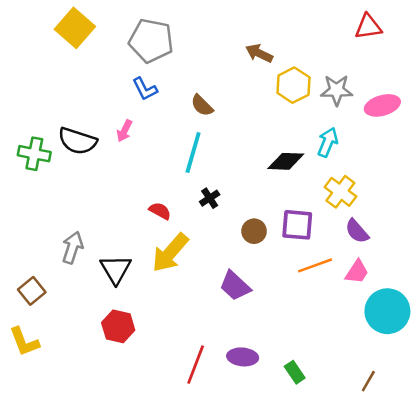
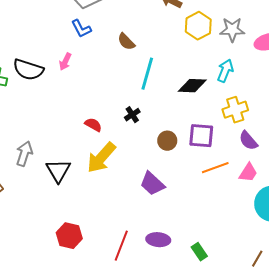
cyan line: (193, 152) -> (147, 74), moved
yellow cross: (340, 192) -> (235, 110), turned 35
red hexagon: (118, 326) -> (69, 236), moved

